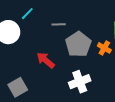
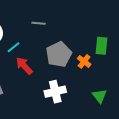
cyan line: (27, 14) -> (13, 47), moved
gray line: (59, 24) -> (39, 23), moved

